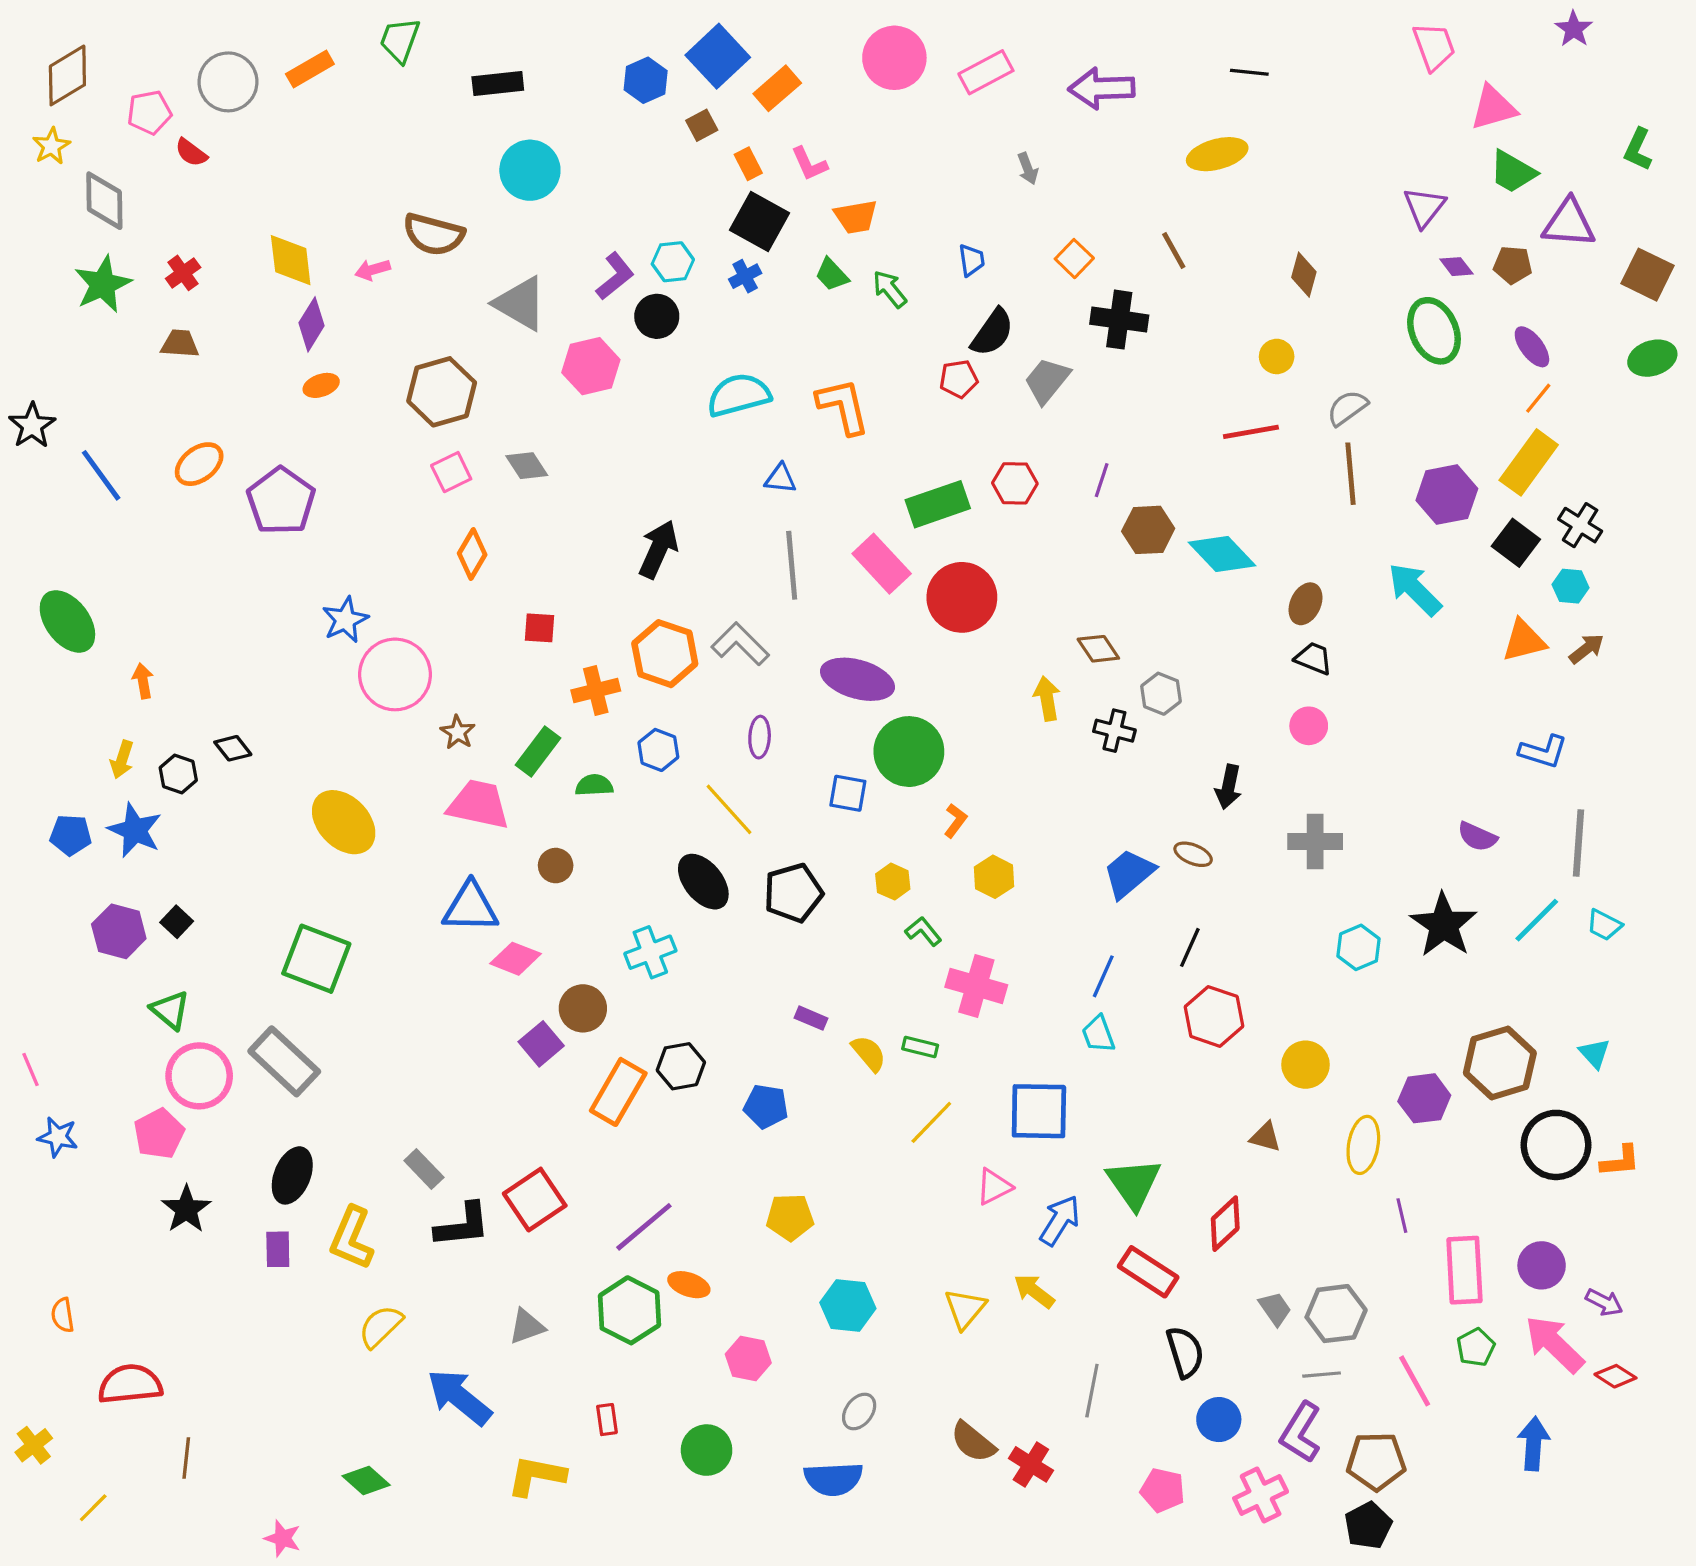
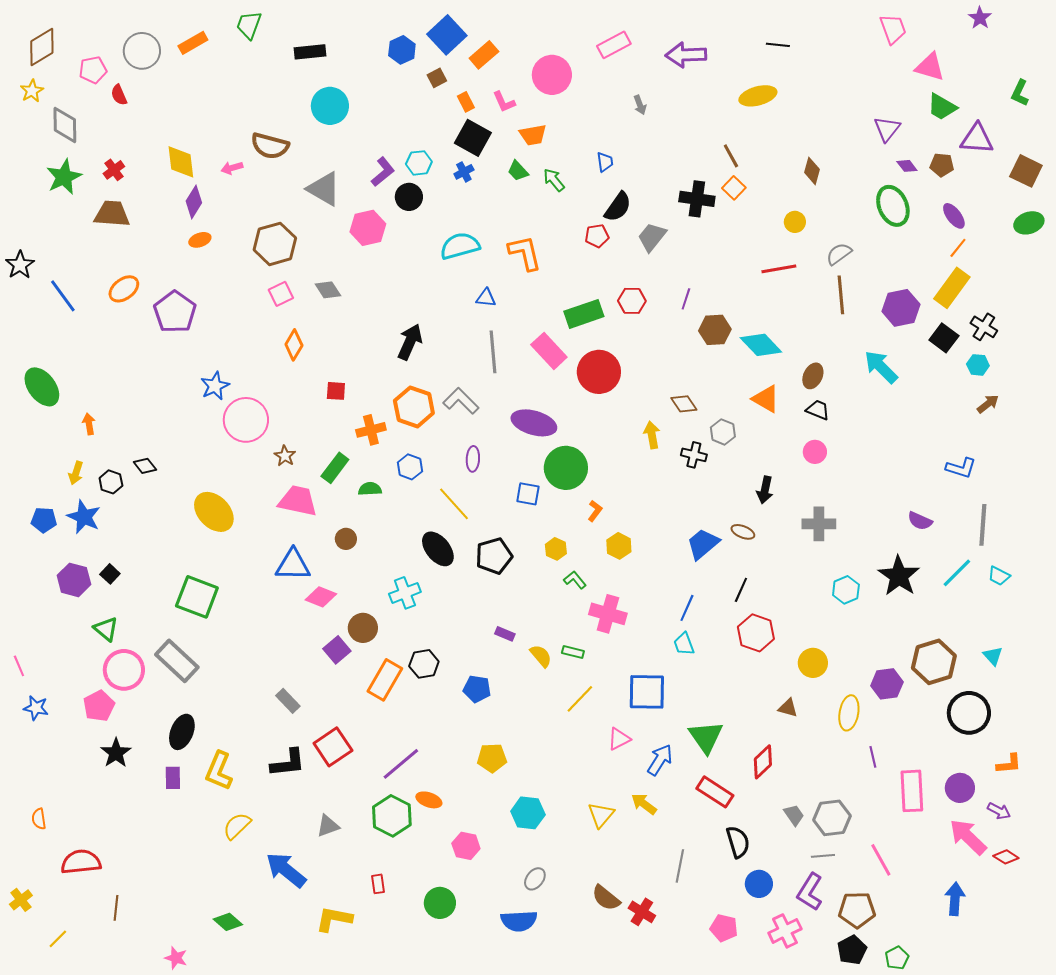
pink circle: (894, 58) -> (552, 75), moved
pink triangle: (1493, 108) -> (930, 67), turned 32
red semicircle: (191, 153) -> (119, 95), turned 30
orange square: (1074, 259) -> (734, 188), moved
brown trapezoid: (180, 344) -> (112, 214), size x1.5
orange triangle: (1524, 641) -> (766, 399), moved, turned 44
orange L-shape: (1620, 1161) -> (1009, 764), moved
gray rectangle: (424, 1169) -> (288, 701), moved
green pentagon: (1476, 1347) -> (897, 958), moved

